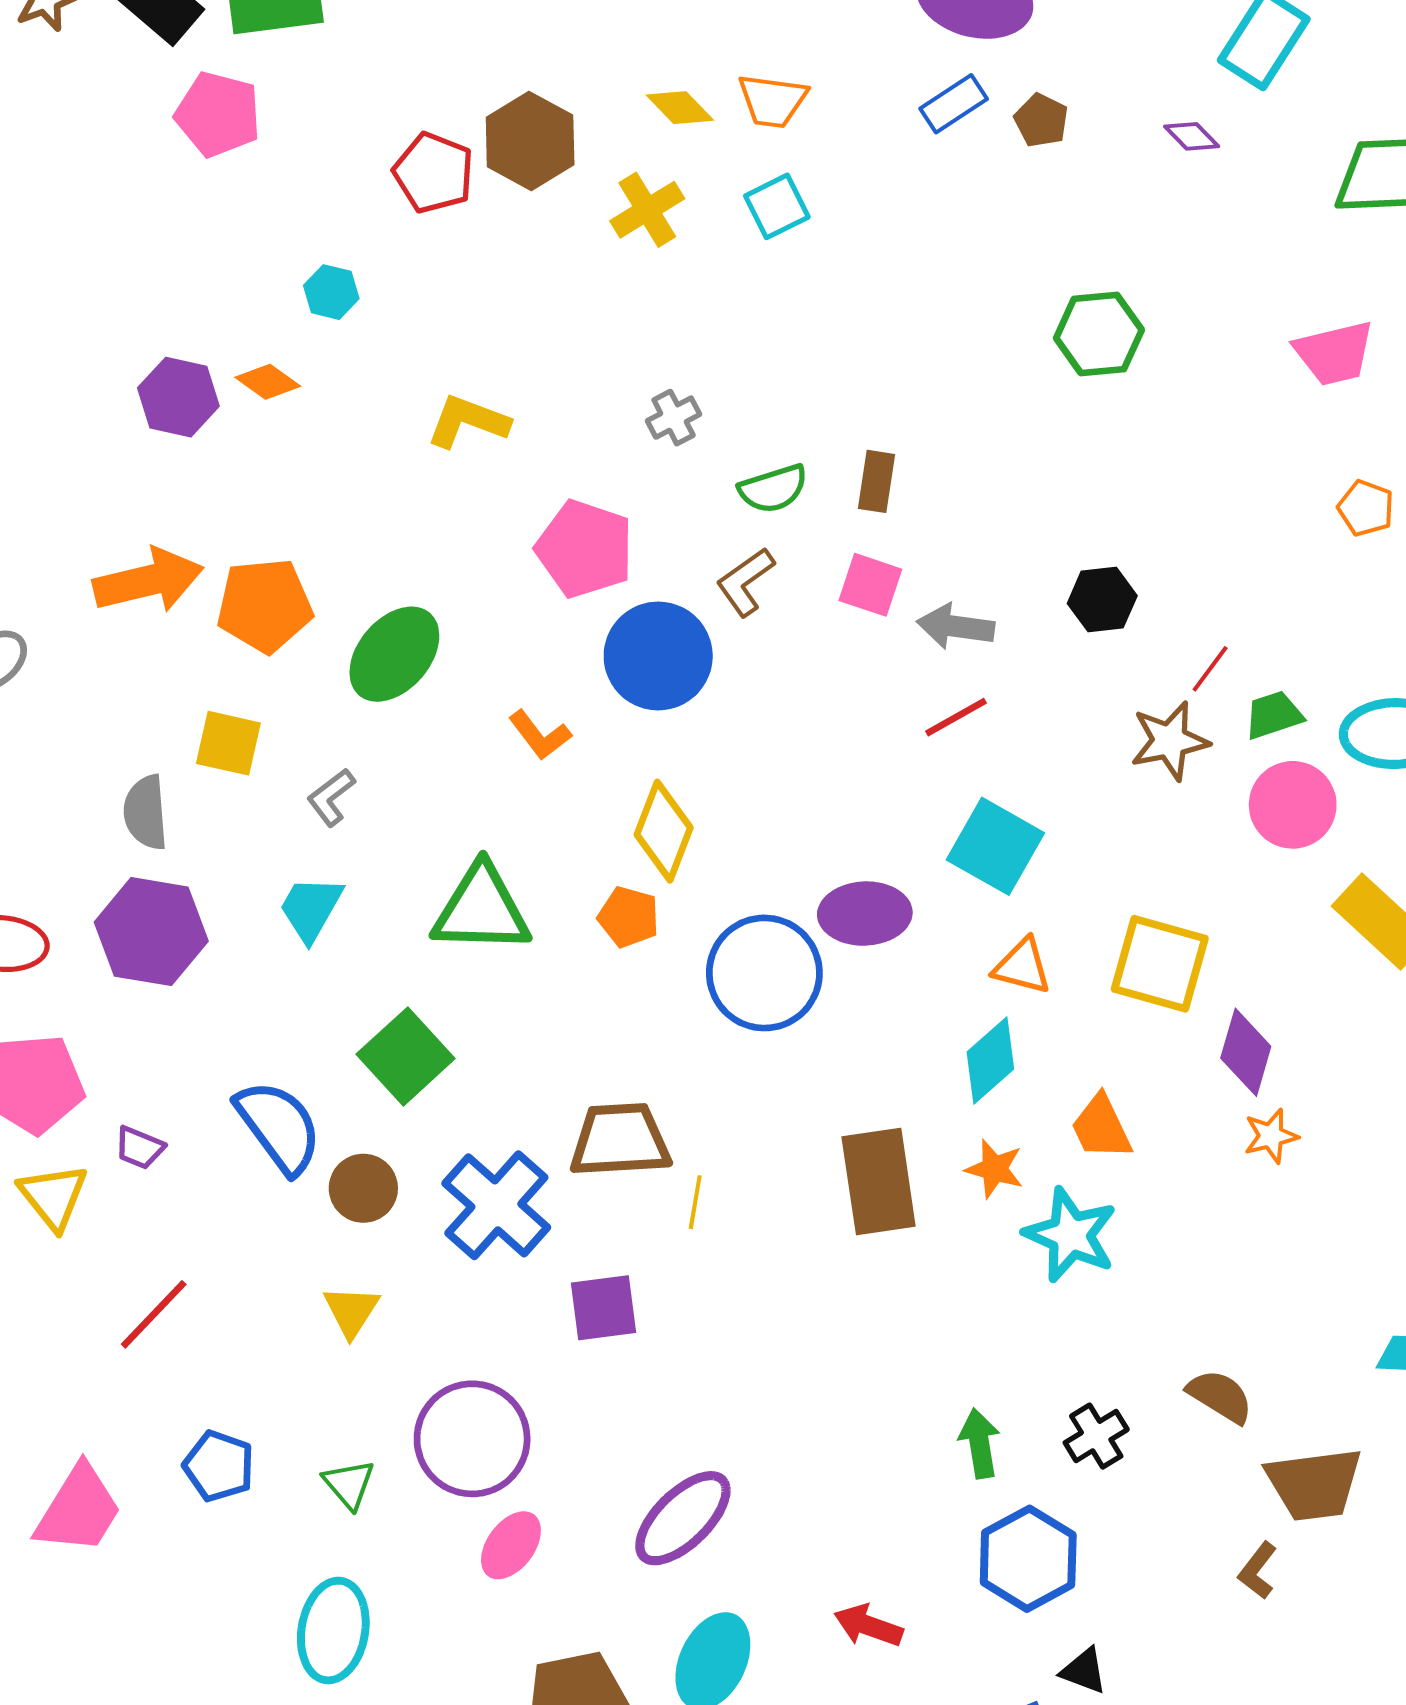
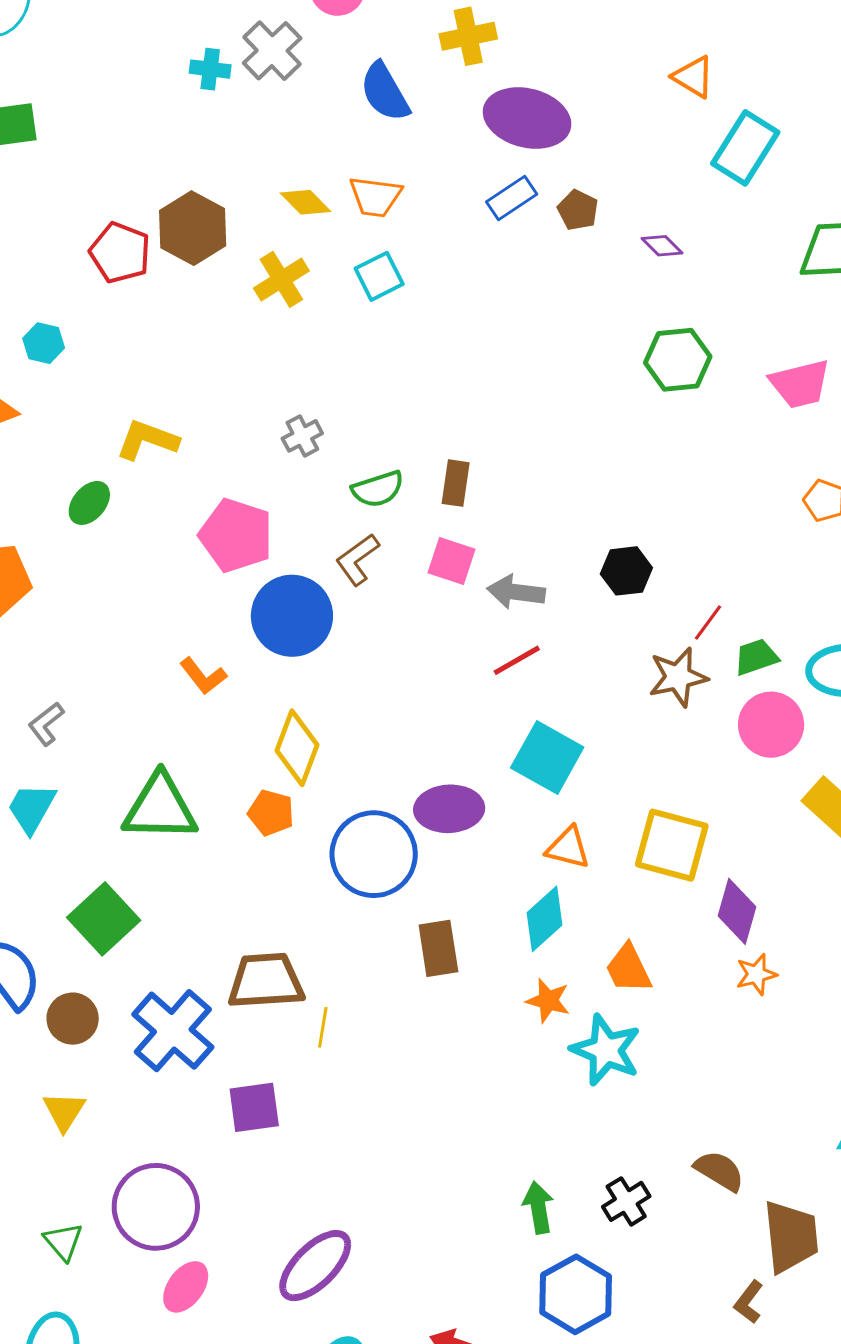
purple diamond: (1192, 136) -> (662, 246), moved
green hexagon: (1099, 334) -> (678, 360), moved
green ellipse: (394, 654) -> (89, 503), moved, size x0.6
brown rectangle: (879, 1181) -> (438, 948), moved, size x0.7
brown trapezoid: (1314, 1484) -> (791, 1237), turned -88

